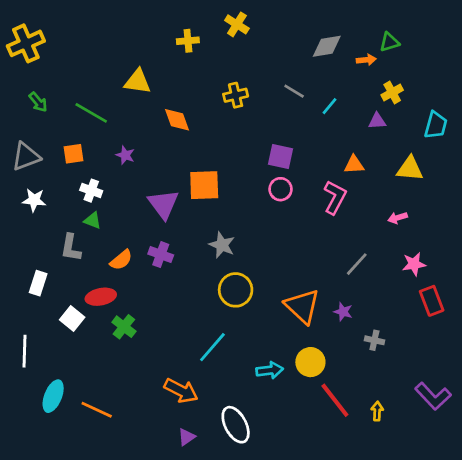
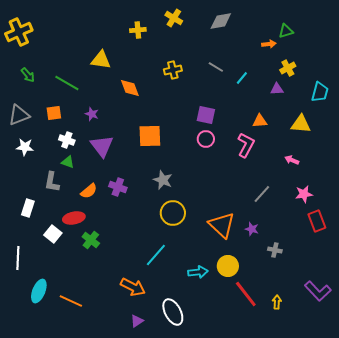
gray diamond: (327, 46) -> (221, 21), moved
purple triangle: (163, 204) -> (102, 146), moved
pink arrow: (398, 218) -> (292, 160), turned 40

